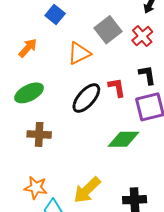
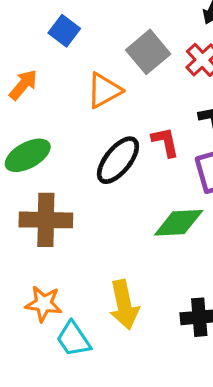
brown cross: (39, 134) -> (46, 220), size x1.4
yellow arrow: (87, 190) -> (124, 305), turned -56

